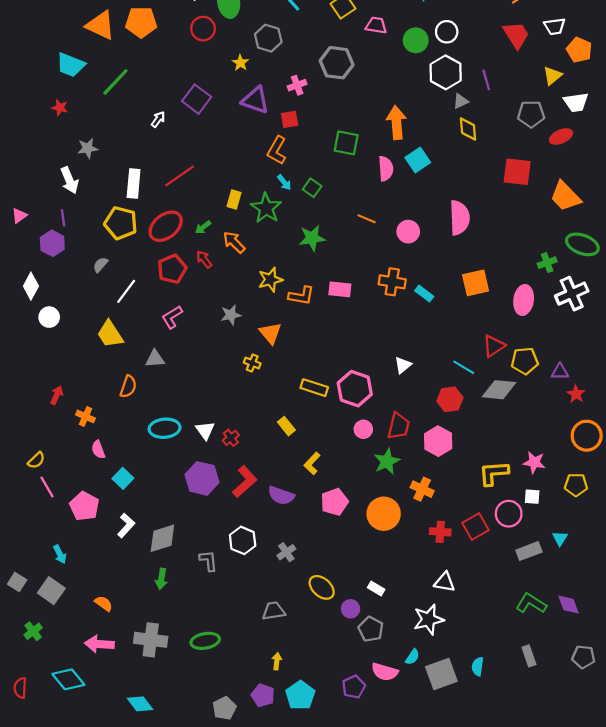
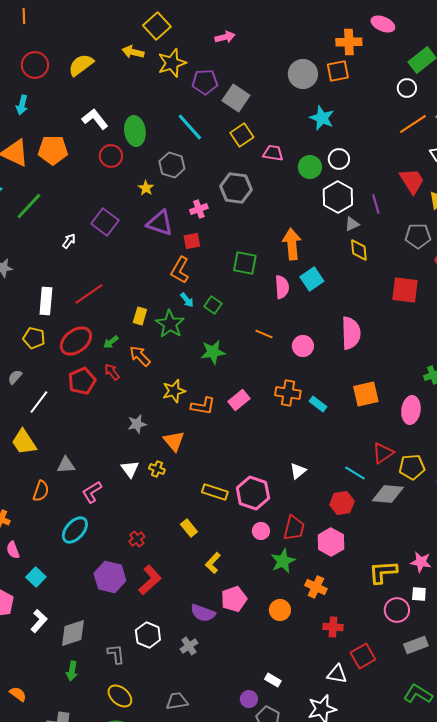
red trapezoid: (516, 35) -> (412, 181), moved
yellow pentagon: (121, 223) -> (34, 338), size x0.7
pink rectangle: (340, 289) -> (239, 400), turned -45
pink L-shape: (172, 317) -> (92, 492), moved
cyan ellipse: (165, 428) -> (75, 530), turned -44
white triangle: (205, 430) -> (130, 469), moved
purple semicircle: (281, 496) -> (203, 613), moved
orange circle: (384, 514) -> (280, 610), size x0.7
red square: (476, 527) -> (363, 656), moved
yellow ellipse: (322, 587) -> (120, 696), moved

